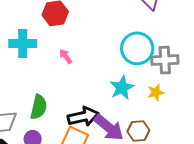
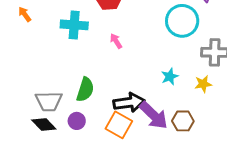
cyan circle: (137, 48) -> (182, 21), moved
cyan star: (122, 88) -> (170, 77), size x0.7

